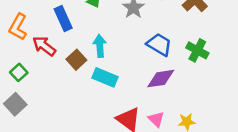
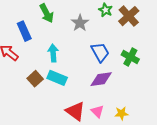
blue trapezoid: (159, 45) -> (100, 52), turned 30
brown square: (76, 60) -> (35, 79), moved

